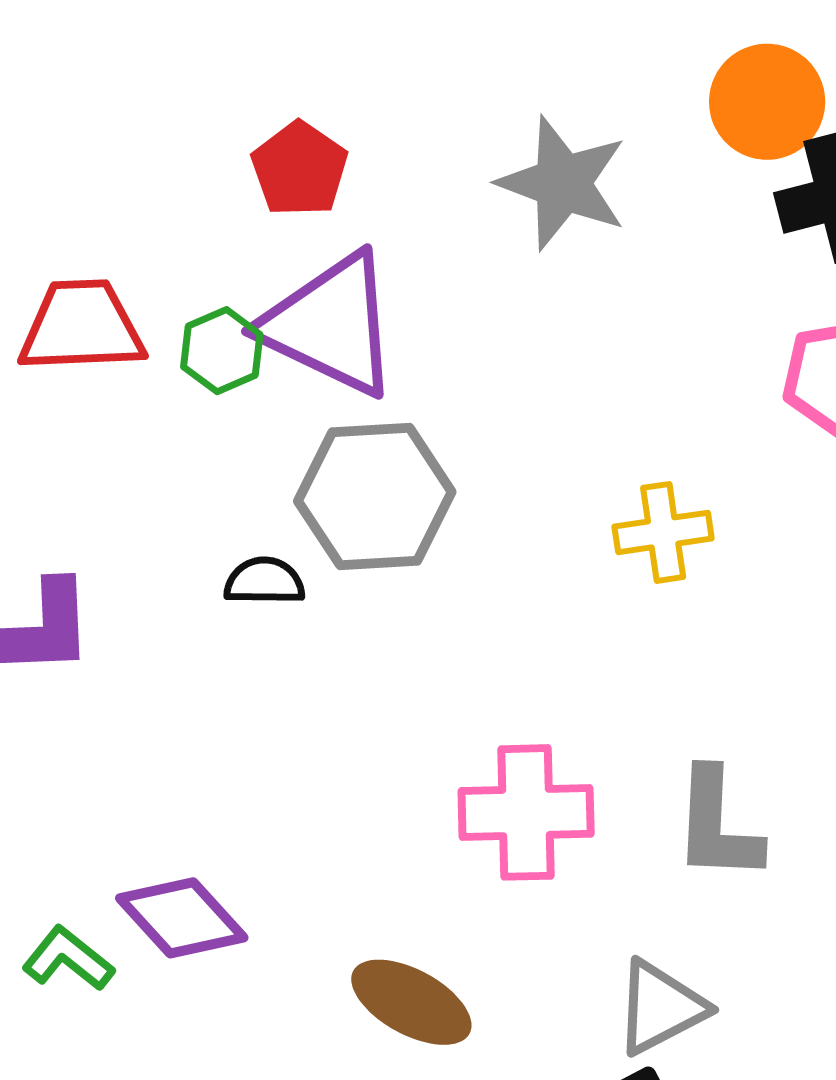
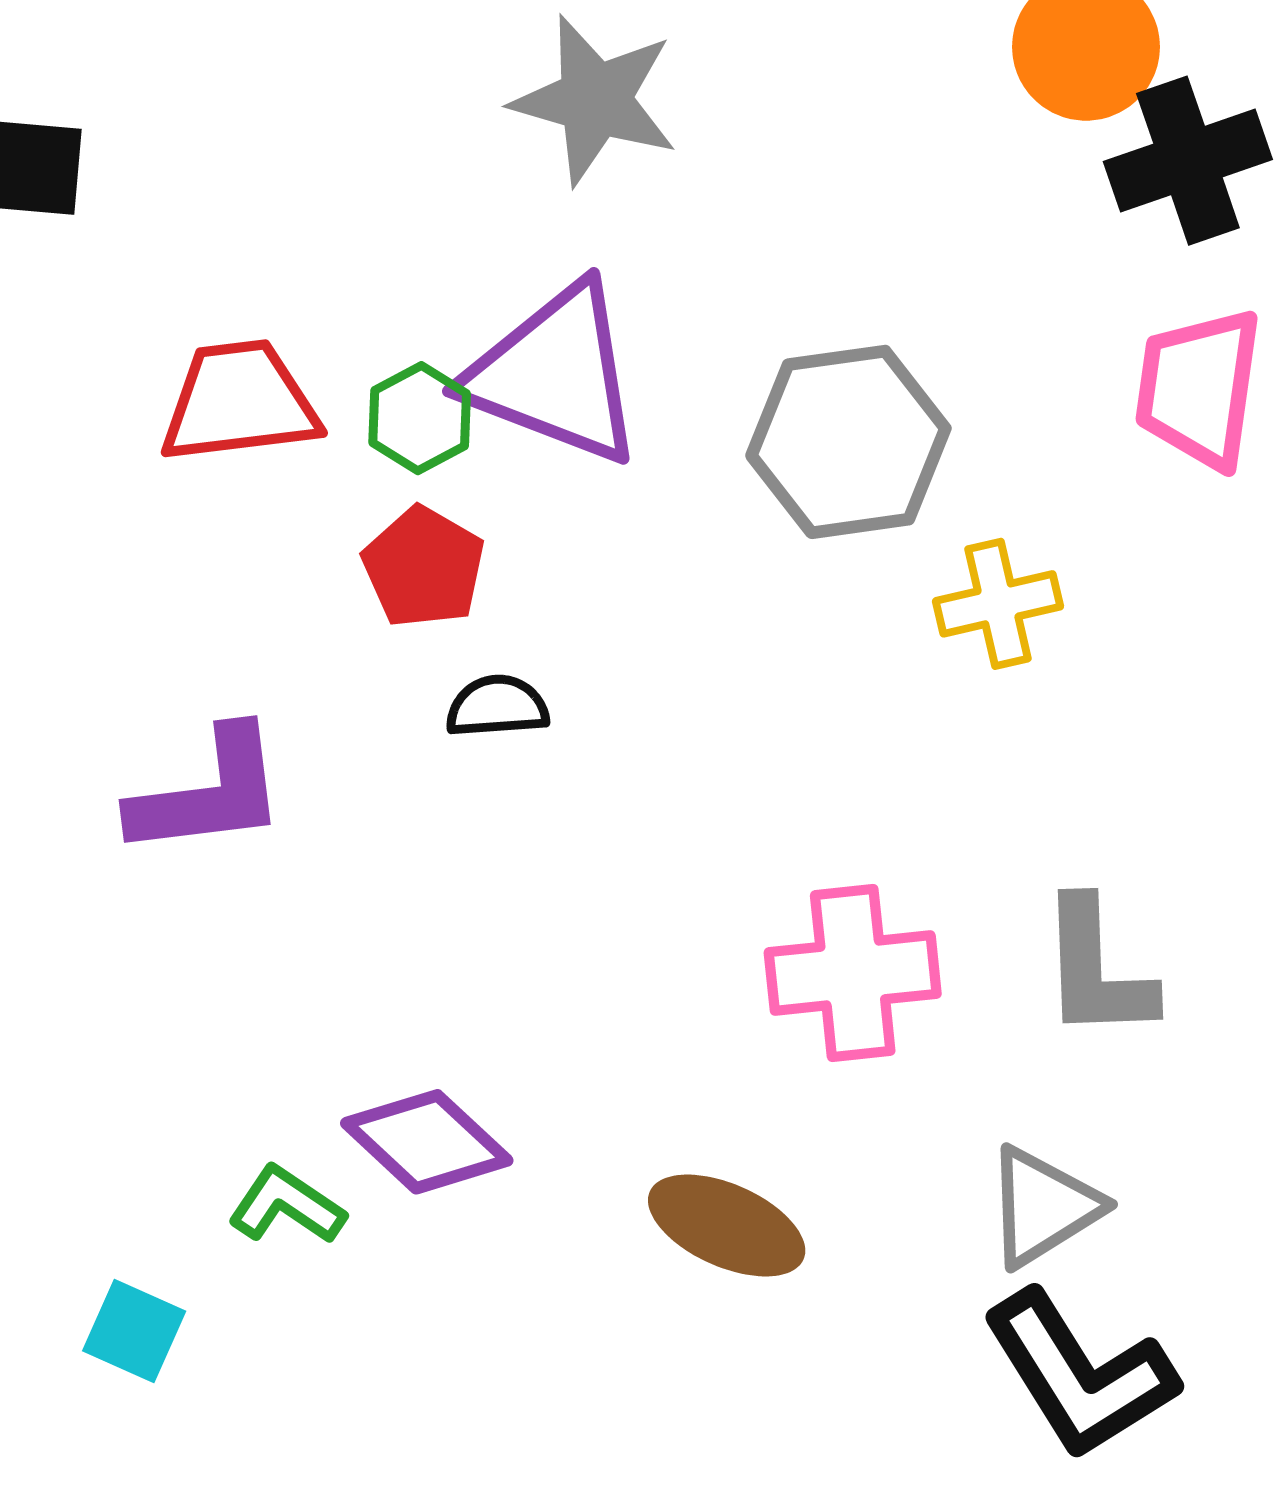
red pentagon: (300, 169) -> (424, 567), moved
gray star: (563, 183) -> (595, 100), moved
gray hexagon: (375, 496) -> (848, 442), moved

